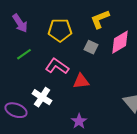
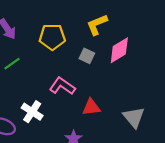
pink L-shape: (57, 66) -> (62, 86), moved
red triangle: (81, 81) -> (91, 107), moved

